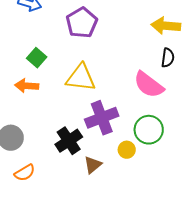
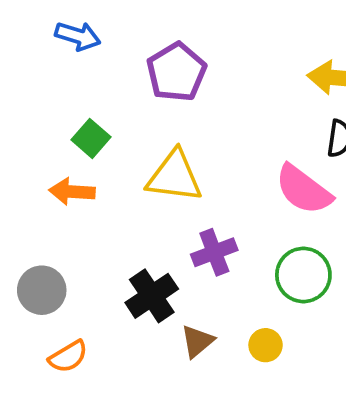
purple cross: (102, 118) -> (214, 252), size x0.7
yellow circle: (127, 150) -> (266, 345), moved

